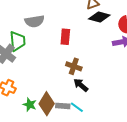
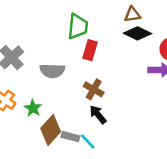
gray semicircle: (34, 21) -> (52, 71), moved
green trapezoid: (17, 41) -> (78, 27), moved
green star: (30, 105) -> (33, 108), moved

